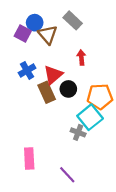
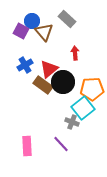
black circle: (68, 89) -> (63, 82), size x1.5
brown rectangle: (47, 92) -> (43, 85), turned -30
purple line: (67, 175) -> (61, 144), moved

